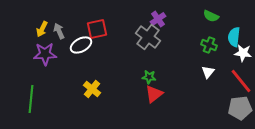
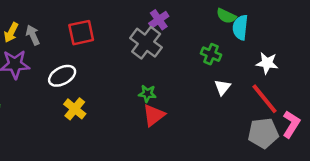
cyan semicircle: (234, 37) -> (240, 27), moved
white ellipse: (81, 45) -> (62, 76), moved
green cross: (209, 45) -> (211, 54), moved

